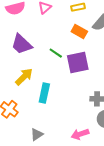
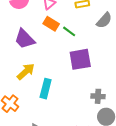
orange rectangle: (79, 31) -> (51, 24), moved
green line: (56, 53) -> (69, 31), moved

